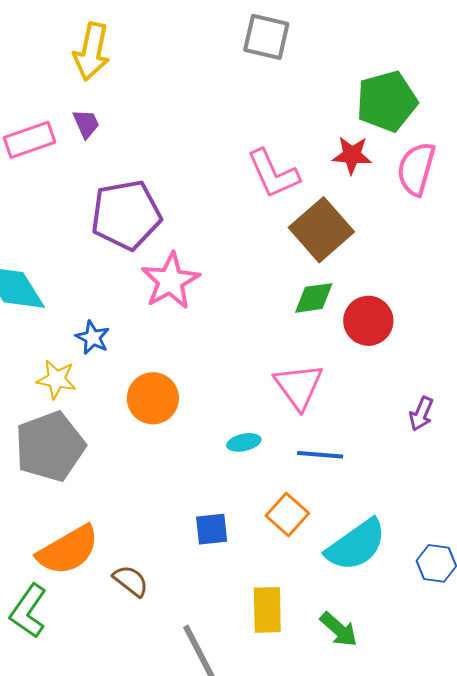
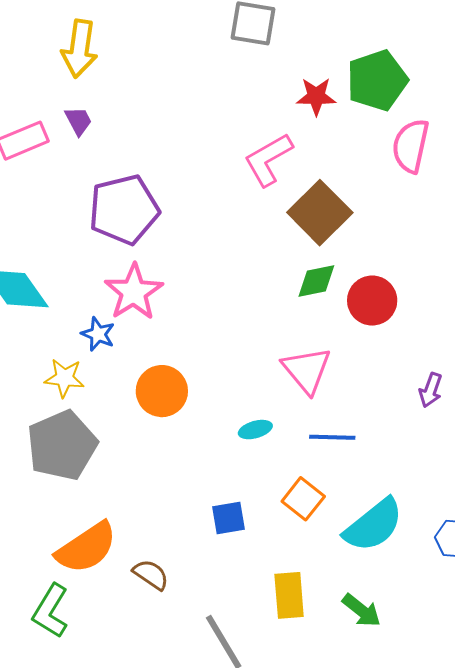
red star: (352, 155) -> (316, 96), moved
pink L-shape: (273, 174) -> (268, 160), turned 88
pink star: (170, 281) -> (134, 292), moved

